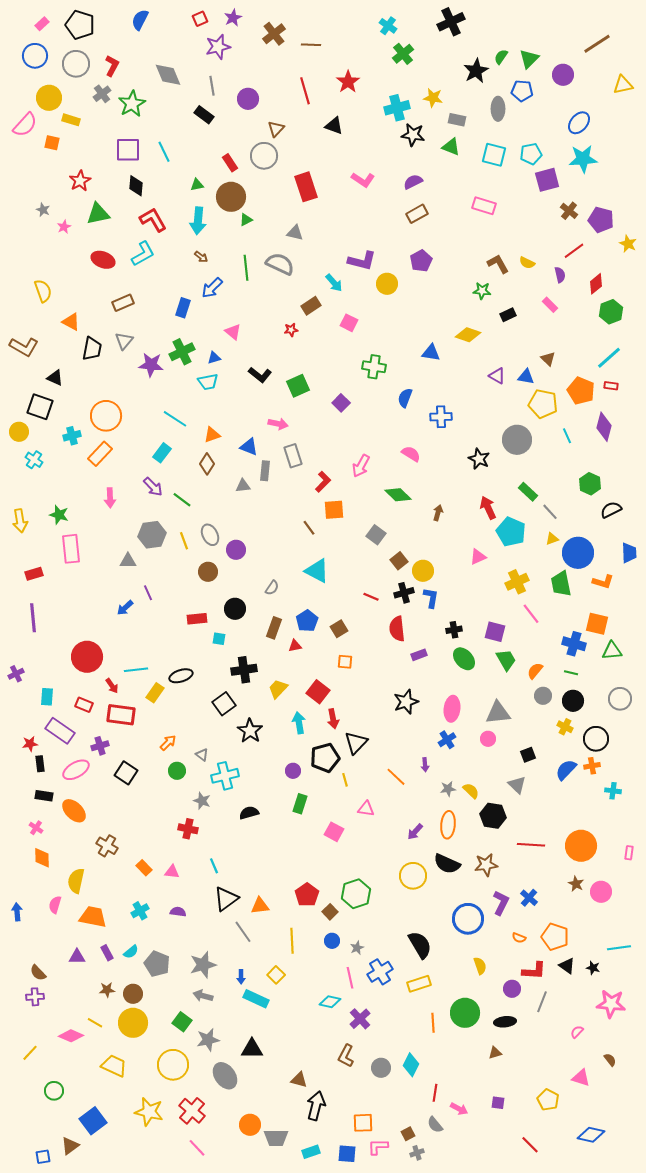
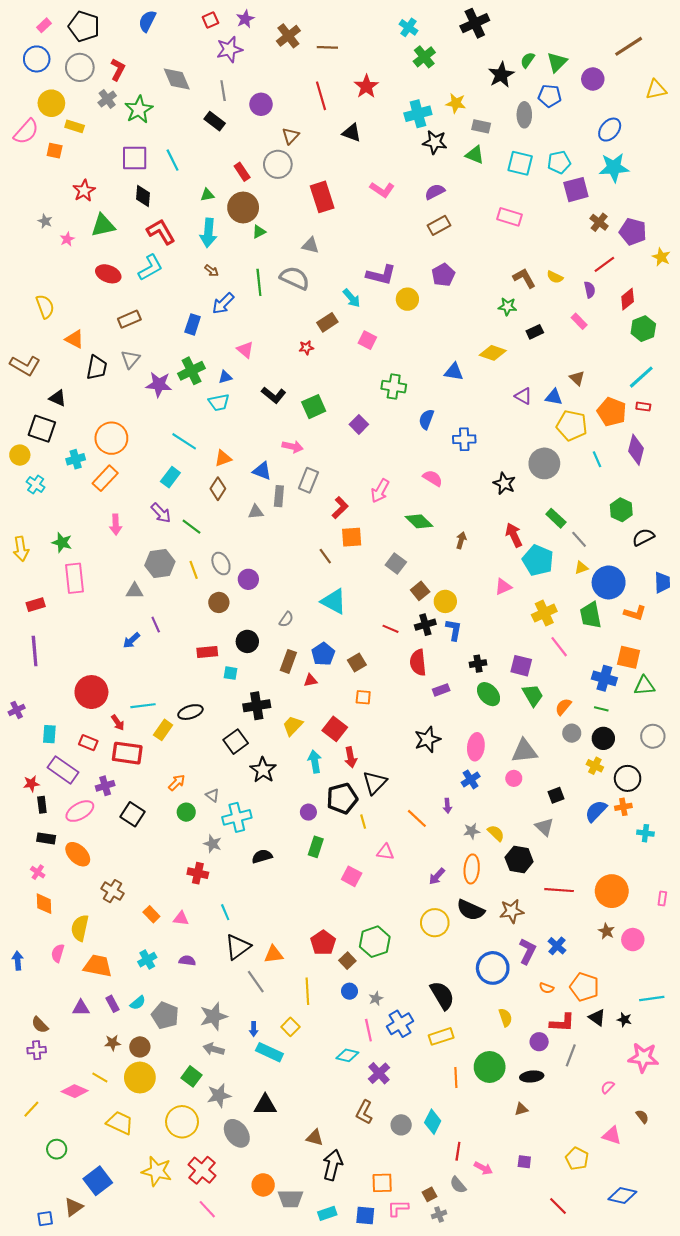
gray rectangle: (293, 456) -> (308, 480), turned 40

